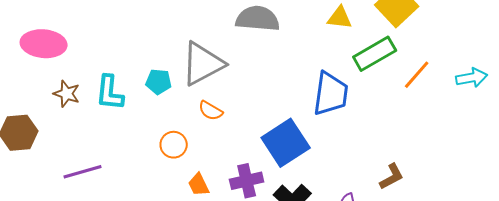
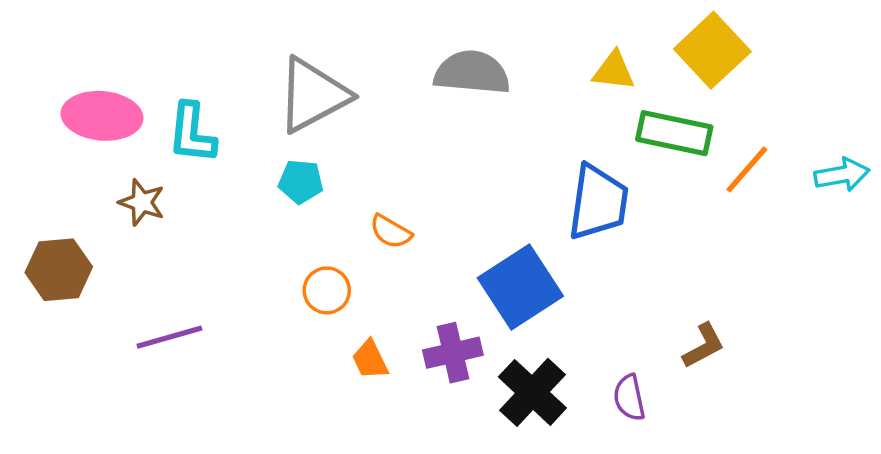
green rectangle: (375, 54) -> (674, 133), turned 42
gray triangle: (203, 64) -> (313, 95), moved
cyan L-shape: (110, 93) -> (192, 133), moved

